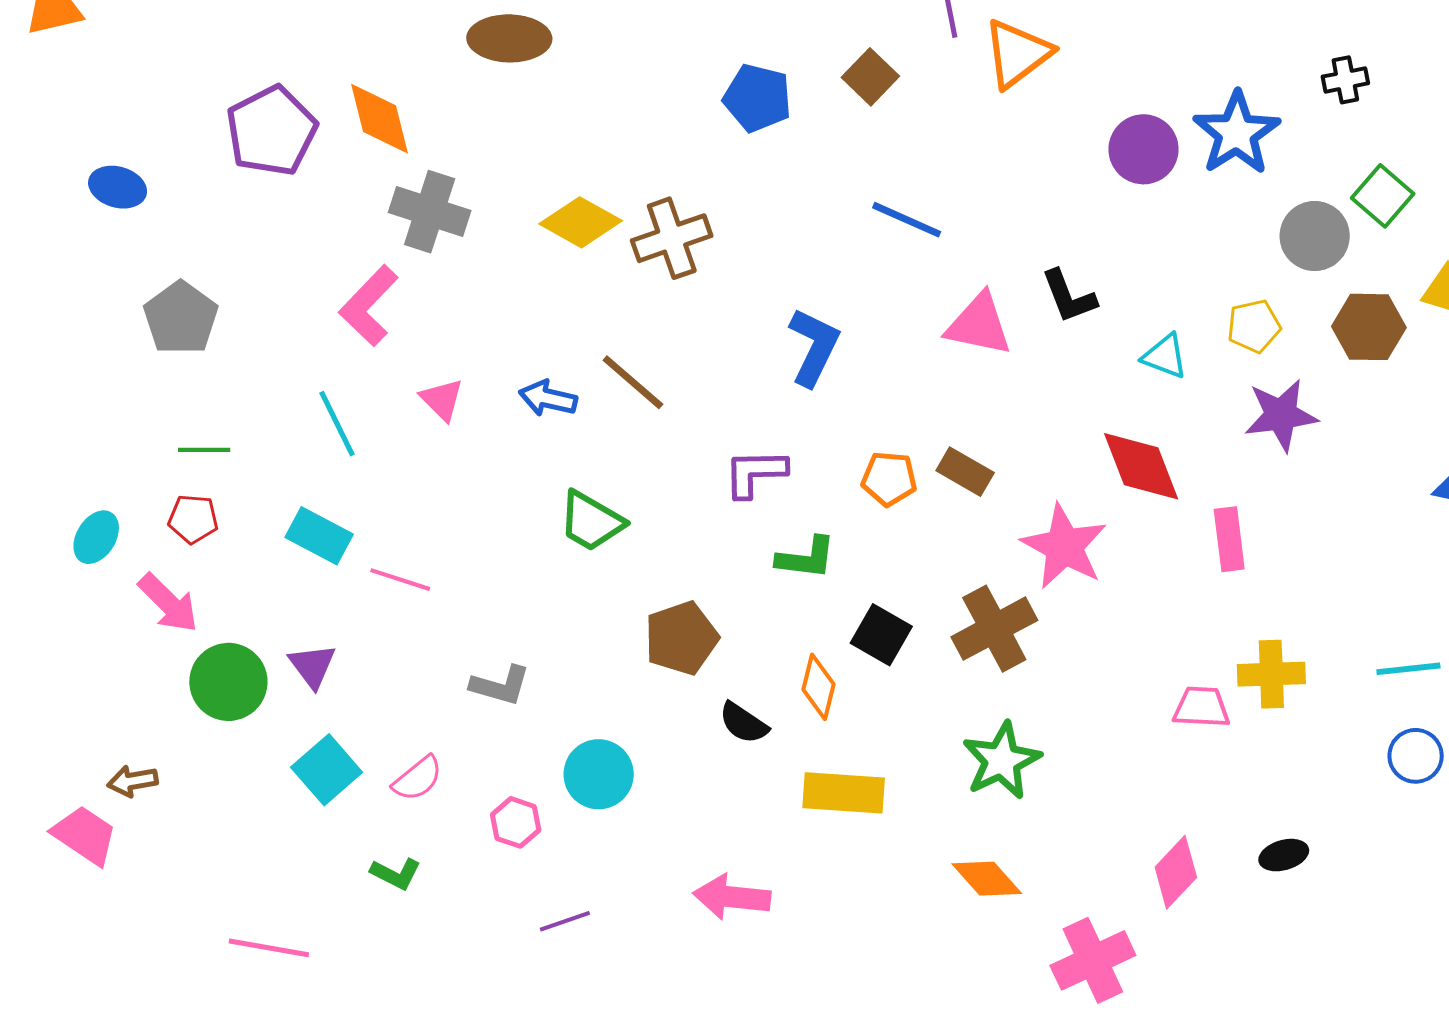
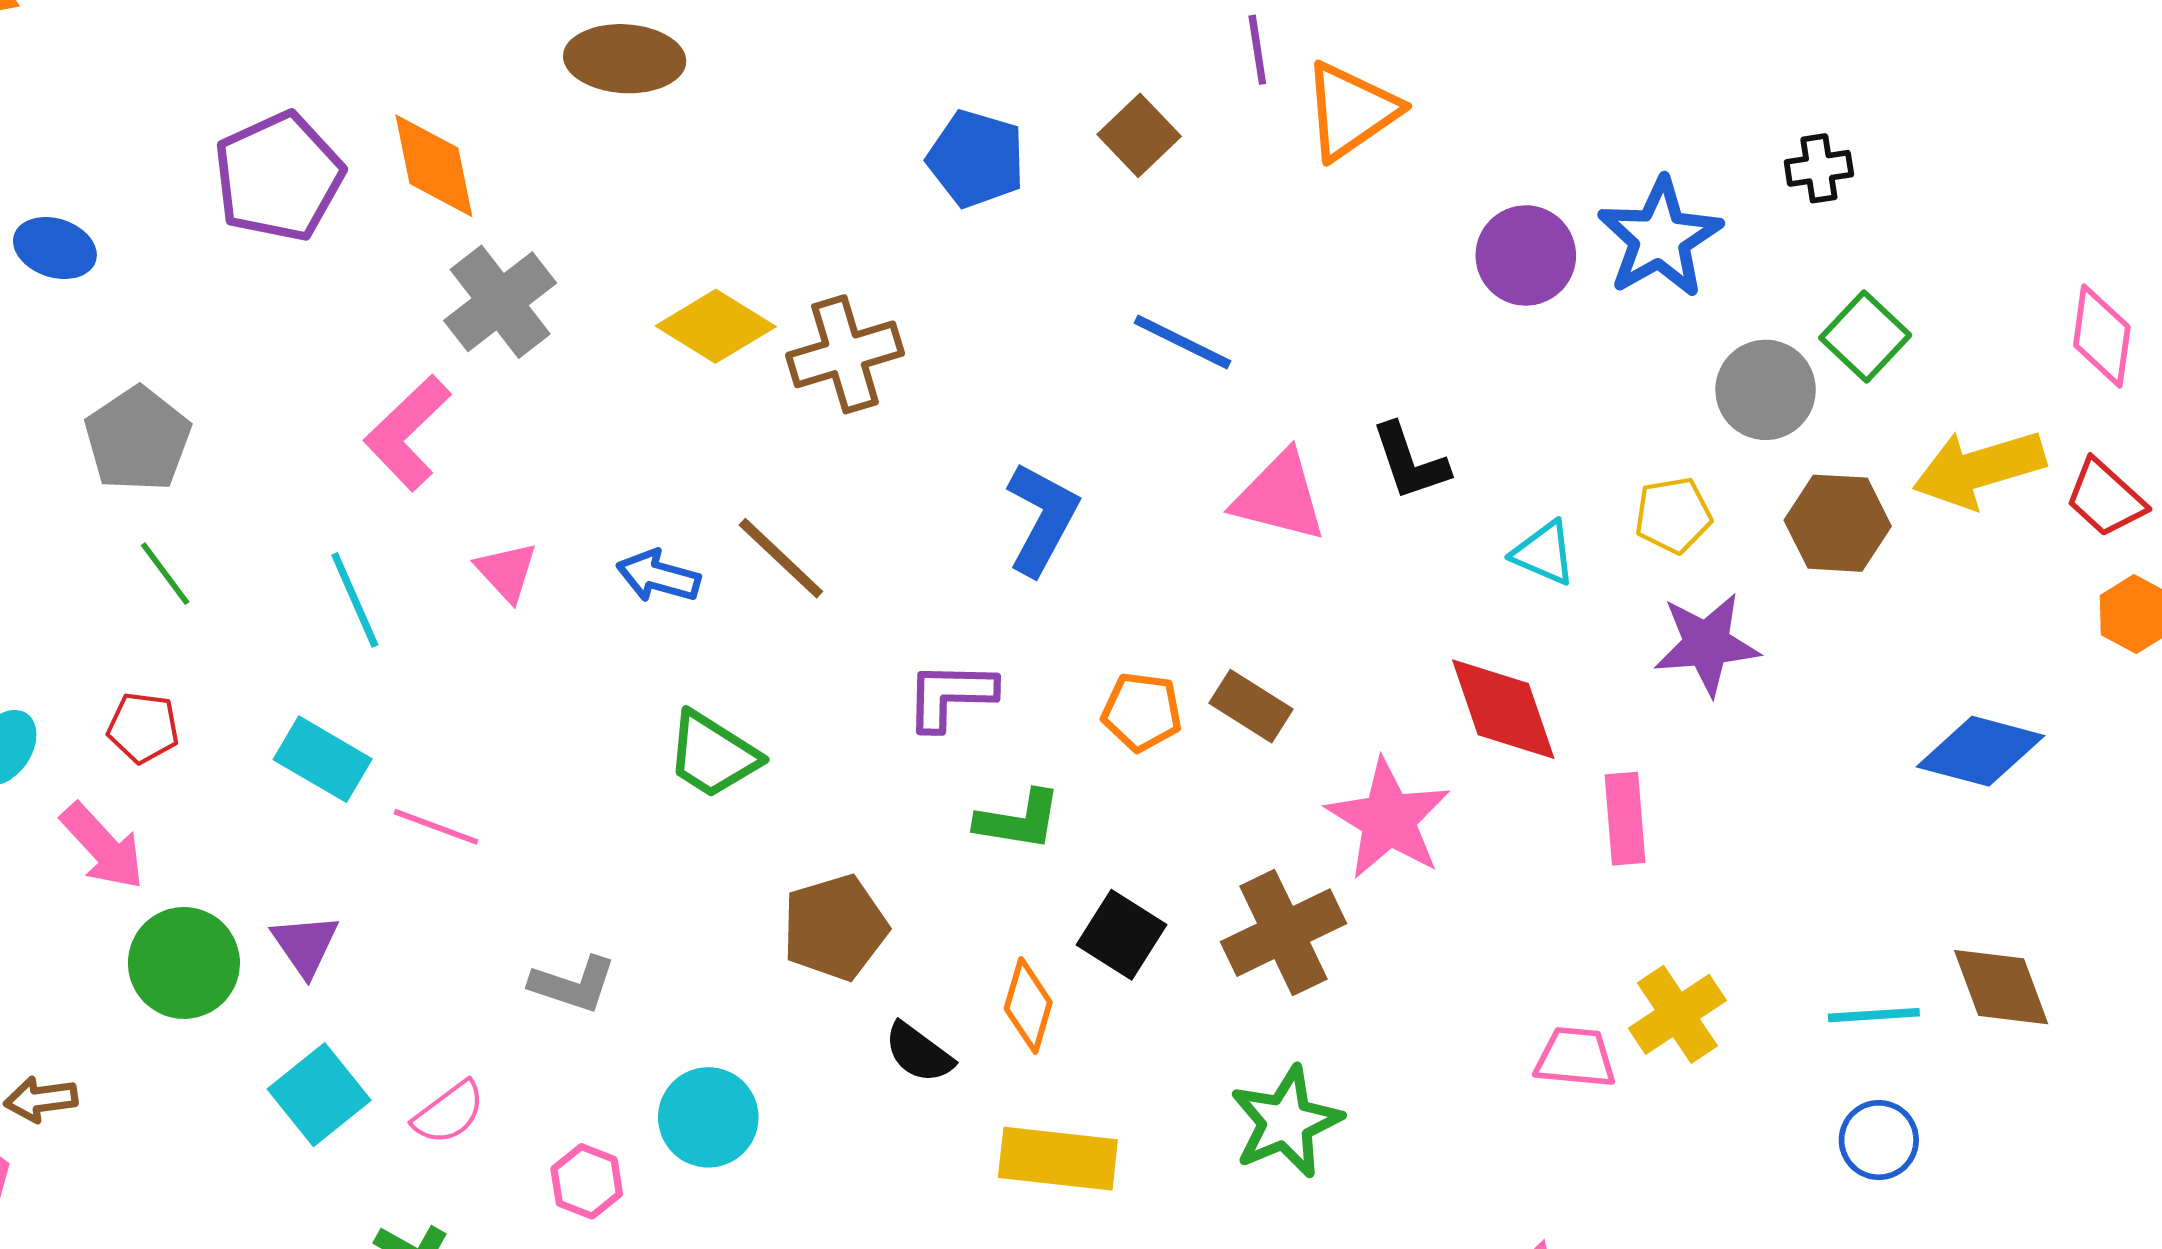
gray cross: (430, 212) -> (500, 302), turned 32
green line: (204, 450) -> (165, 574), moved, turned 51
yellow cross: (1271, 674) -> (1677, 1014), turned -34

